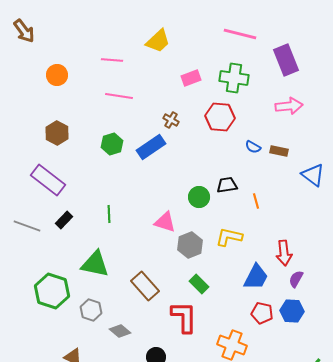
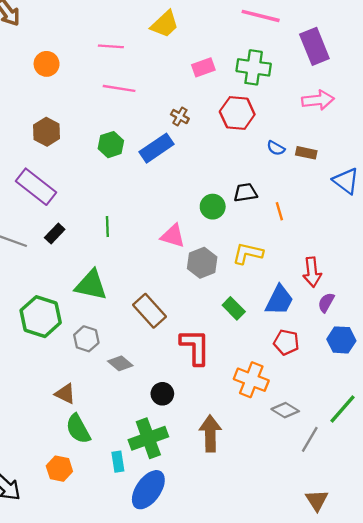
green rectangle: (199, 284) -> (234, 308), moved
blue hexagon: (292, 311) -> (341, 340), moved

